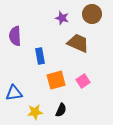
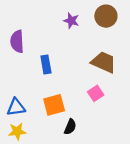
brown trapezoid: (78, 43) -> (104, 62), moved
orange square: (56, 80) -> (54, 105), moved
yellow star: (35, 112) -> (17, 131), moved

